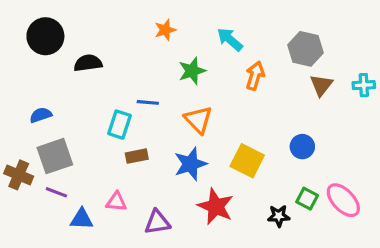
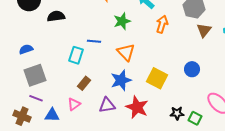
brown rectangle: (137, 156) -> (84, 83), moved, turned -40
brown cross: (19, 175) -> (22, 116), moved
green square: (307, 199) -> (195, 118), moved
pink triangle: (116, 202) -> (74, 104), turned -40
purple triangle: (157, 222) -> (107, 105), moved

